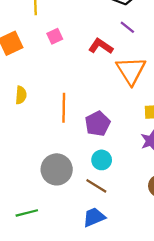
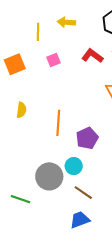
red L-shape: (101, 46) -> (92, 56), moved
cyan circle: (102, 160) -> (74, 166), moved
green line: (27, 213) -> (21, 199), moved, turned 30

